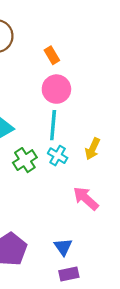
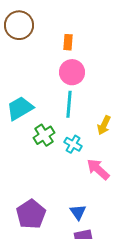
orange rectangle: (52, 55) -> (68, 42), turned 35
cyan cross: (58, 156) -> (73, 144), moved

